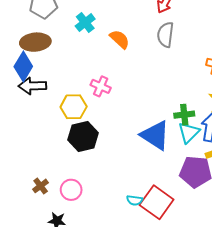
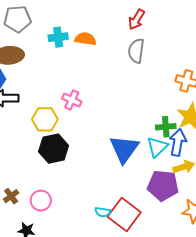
cyan cross: (85, 22) -> (58, 37), turned 30
orange semicircle: (120, 39) -> (85, 39), moved, turned -35
green cross: (184, 115) -> (166, 127), moved
blue triangle: (155, 135) -> (124, 149), turned 32

